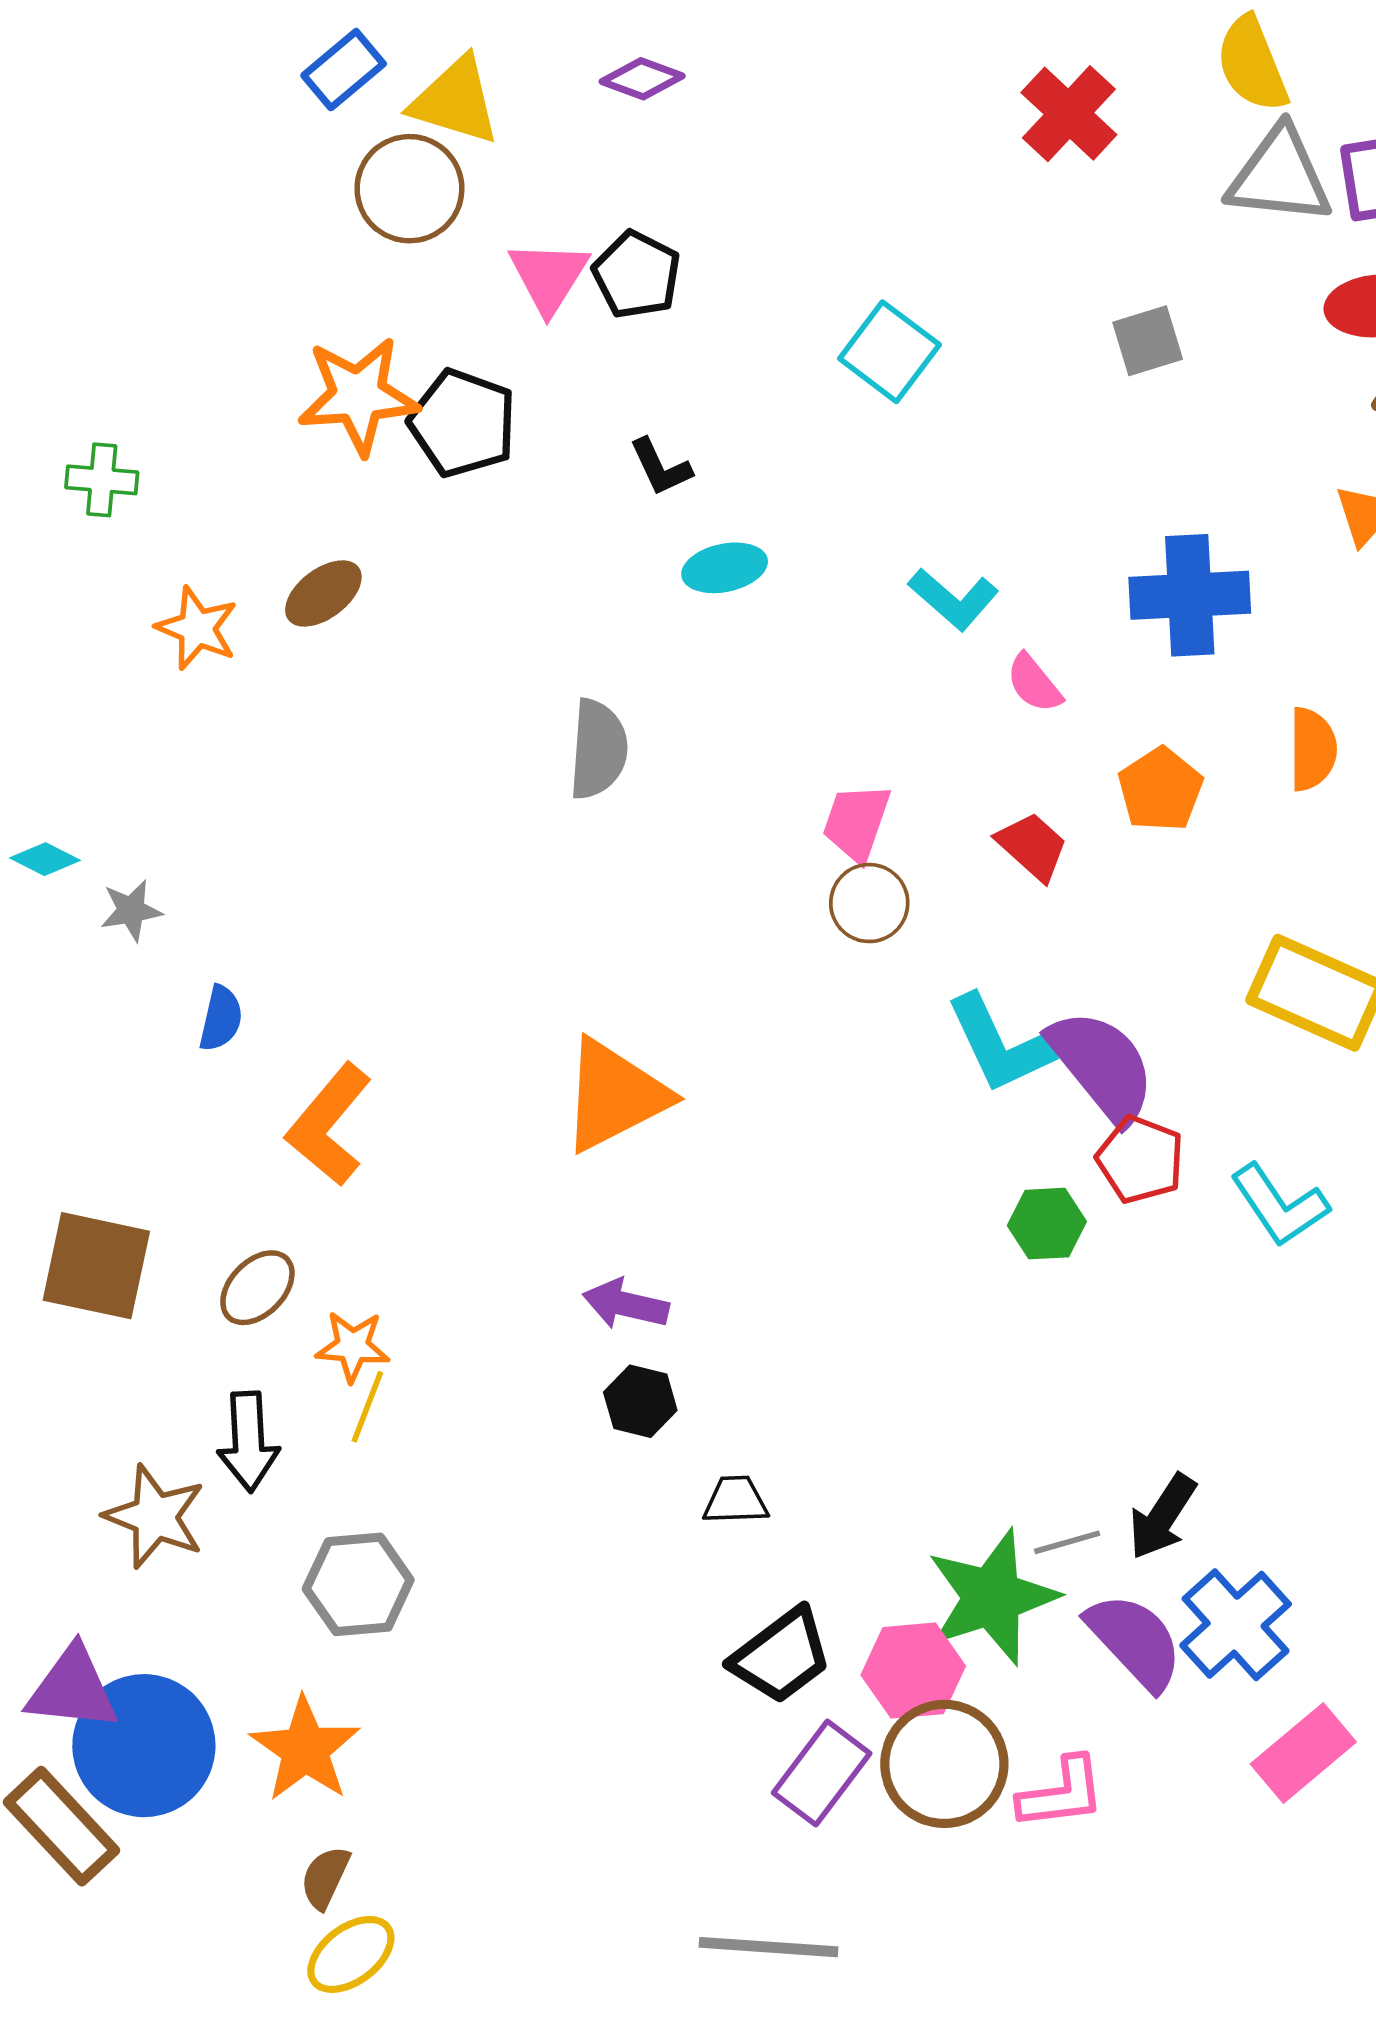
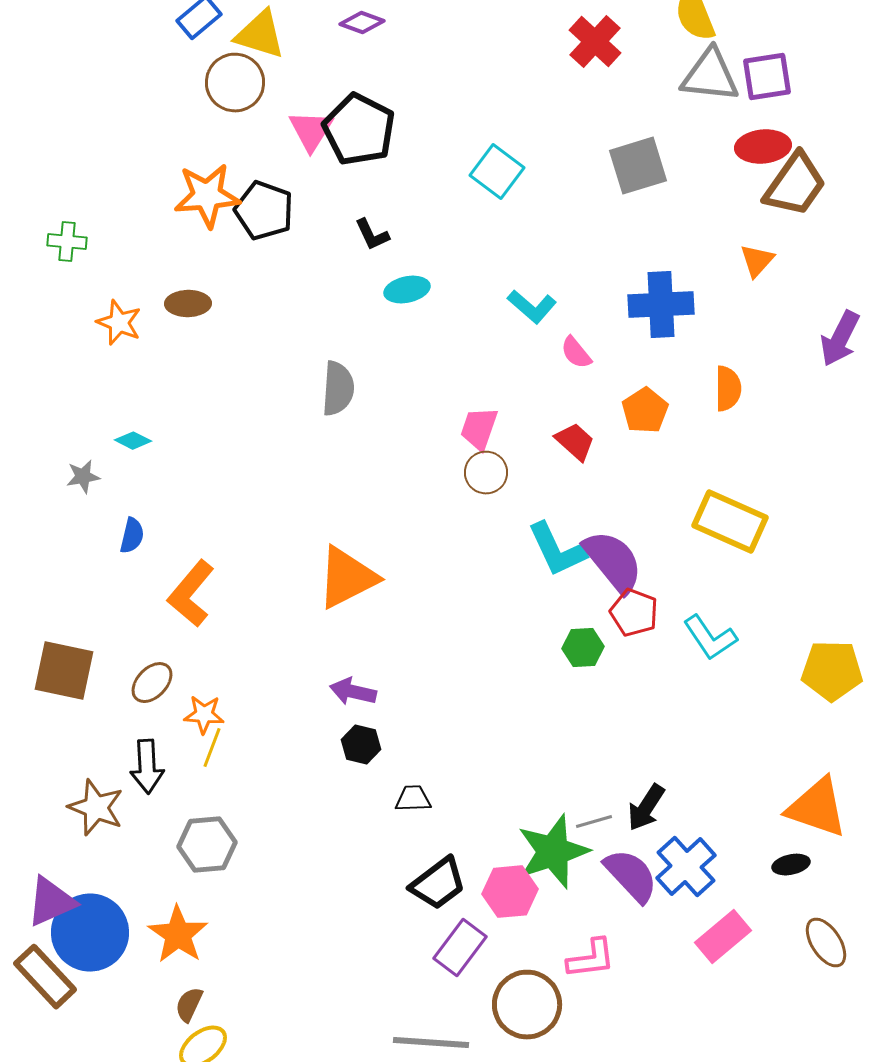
black pentagon: (637, 275) -> (359, 130), size x1.5
gray square: (1148, 341) -> (638, 166), size x1.5
brown ellipse: (323, 593) -> (188, 304), turned 36
cyan diamond: (45, 859) -> (133, 441), moved
purple triangle: (72, 1689) -> (51, 902), turned -30
brown circle: (944, 1764) -> (527, 1005), moved

